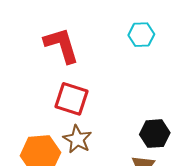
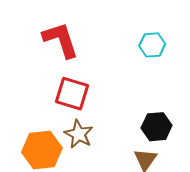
cyan hexagon: (141, 35) -> (152, 45), moved

